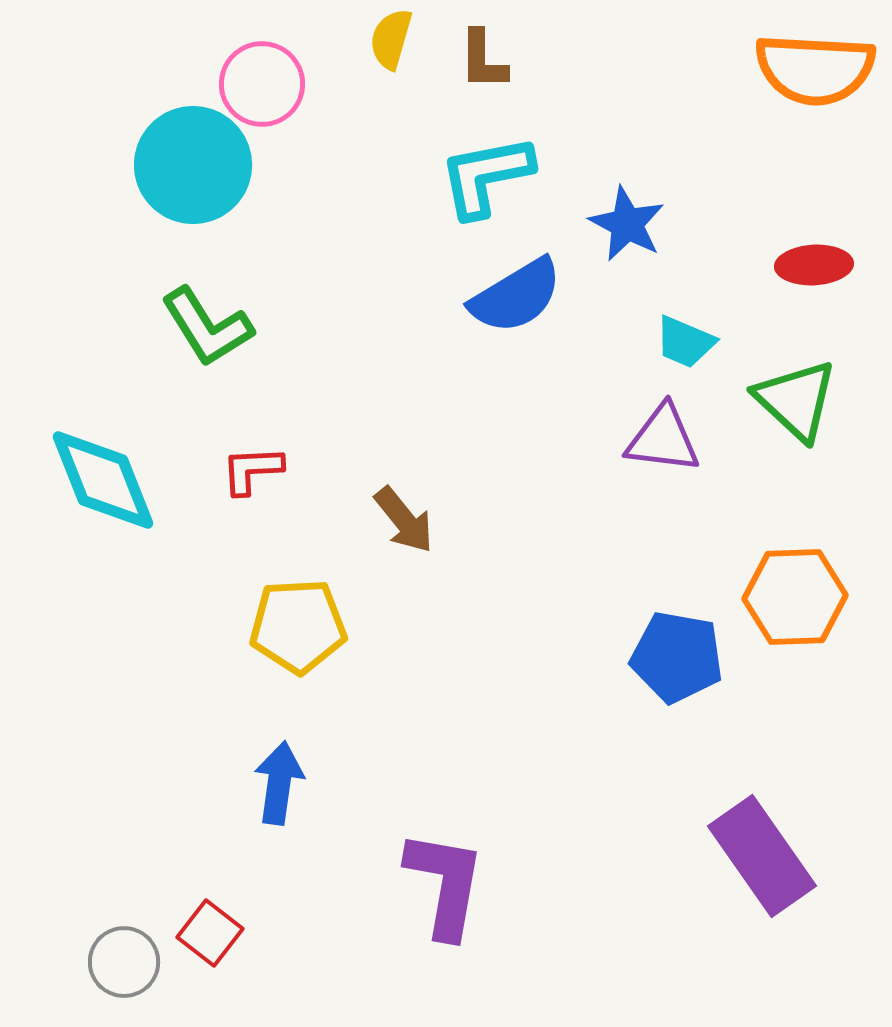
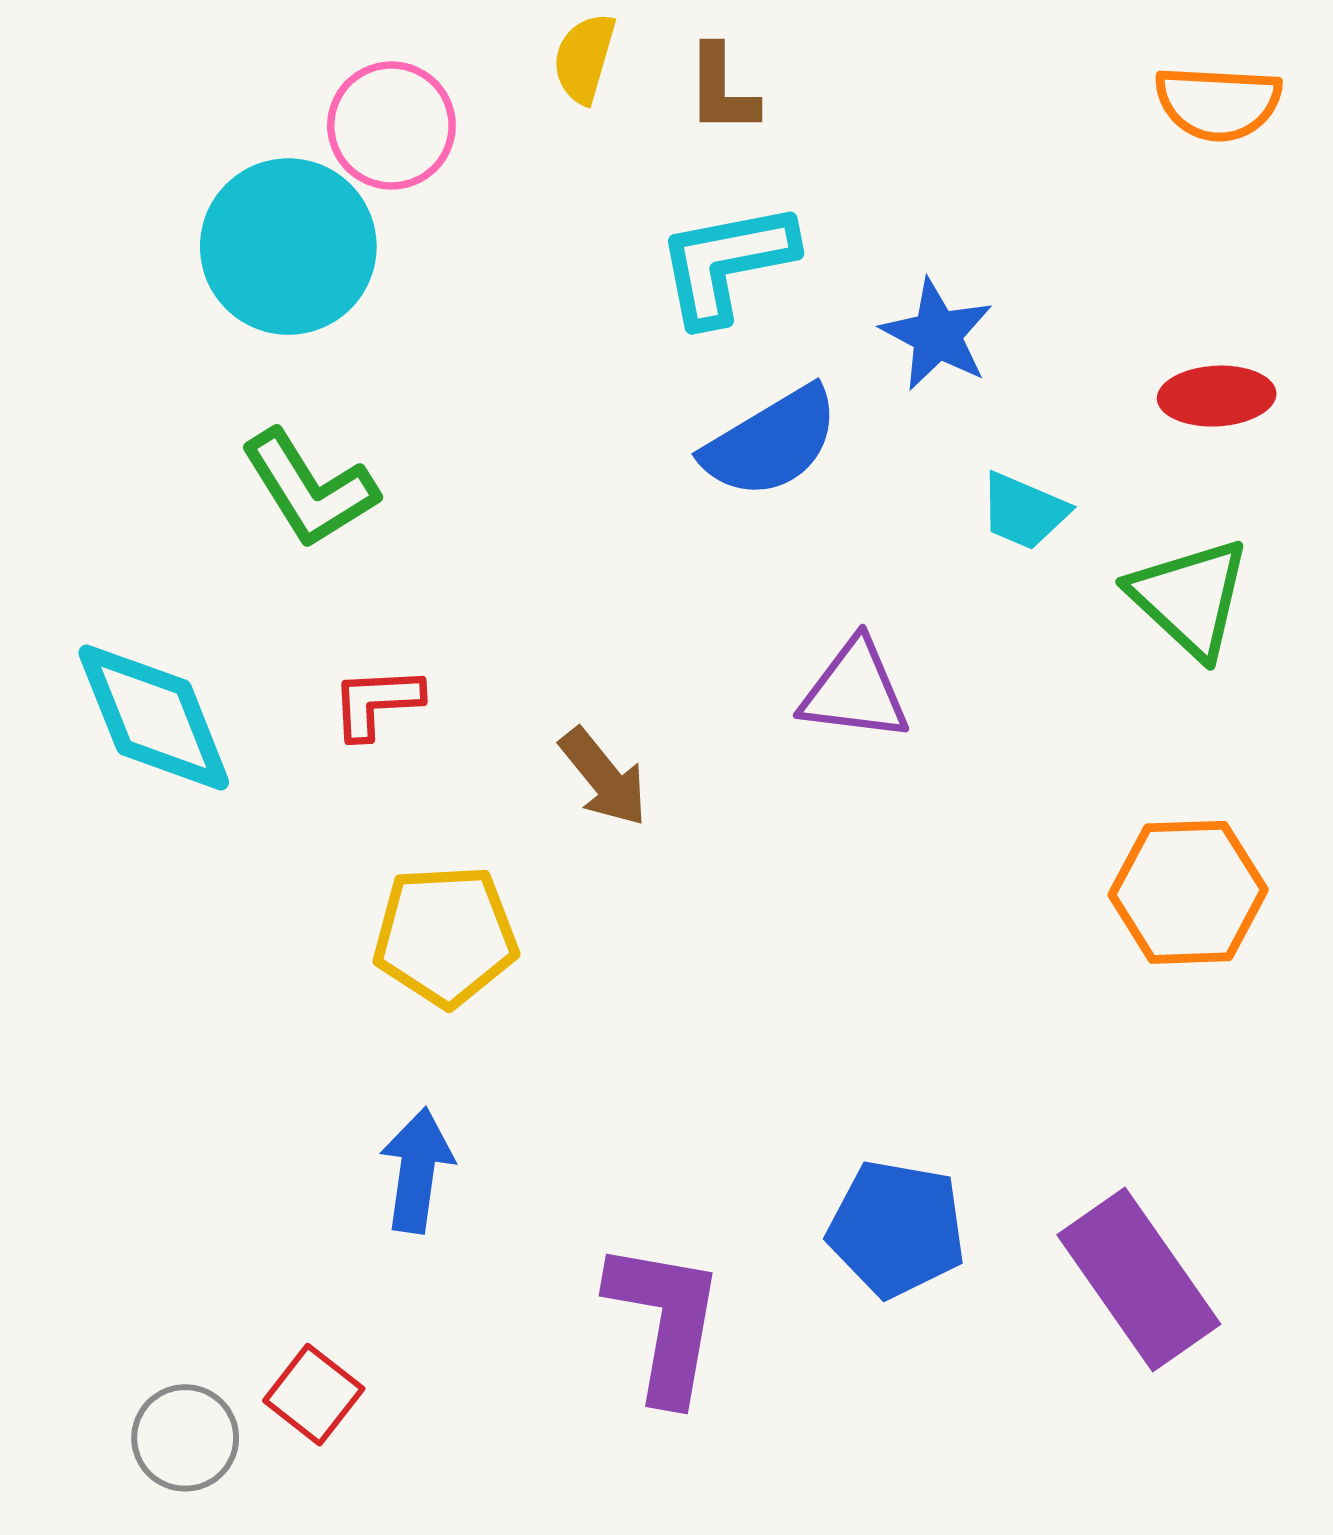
orange semicircle: (815, 69) -> (1218, 103), size x0.7
purple triangle: (663, 439) -> (855, 691), moved
blue pentagon: (677, 657) -> (897, 1229), moved

